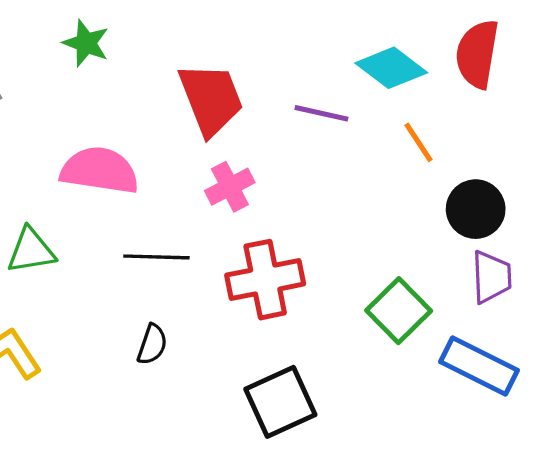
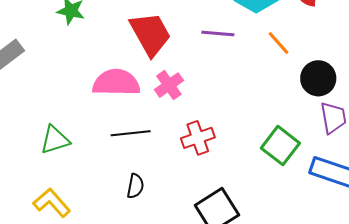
pink semicircle: (100, 170) -> (116, 83), moved
red cross: (265, 280) -> (198, 138), size x0.7

